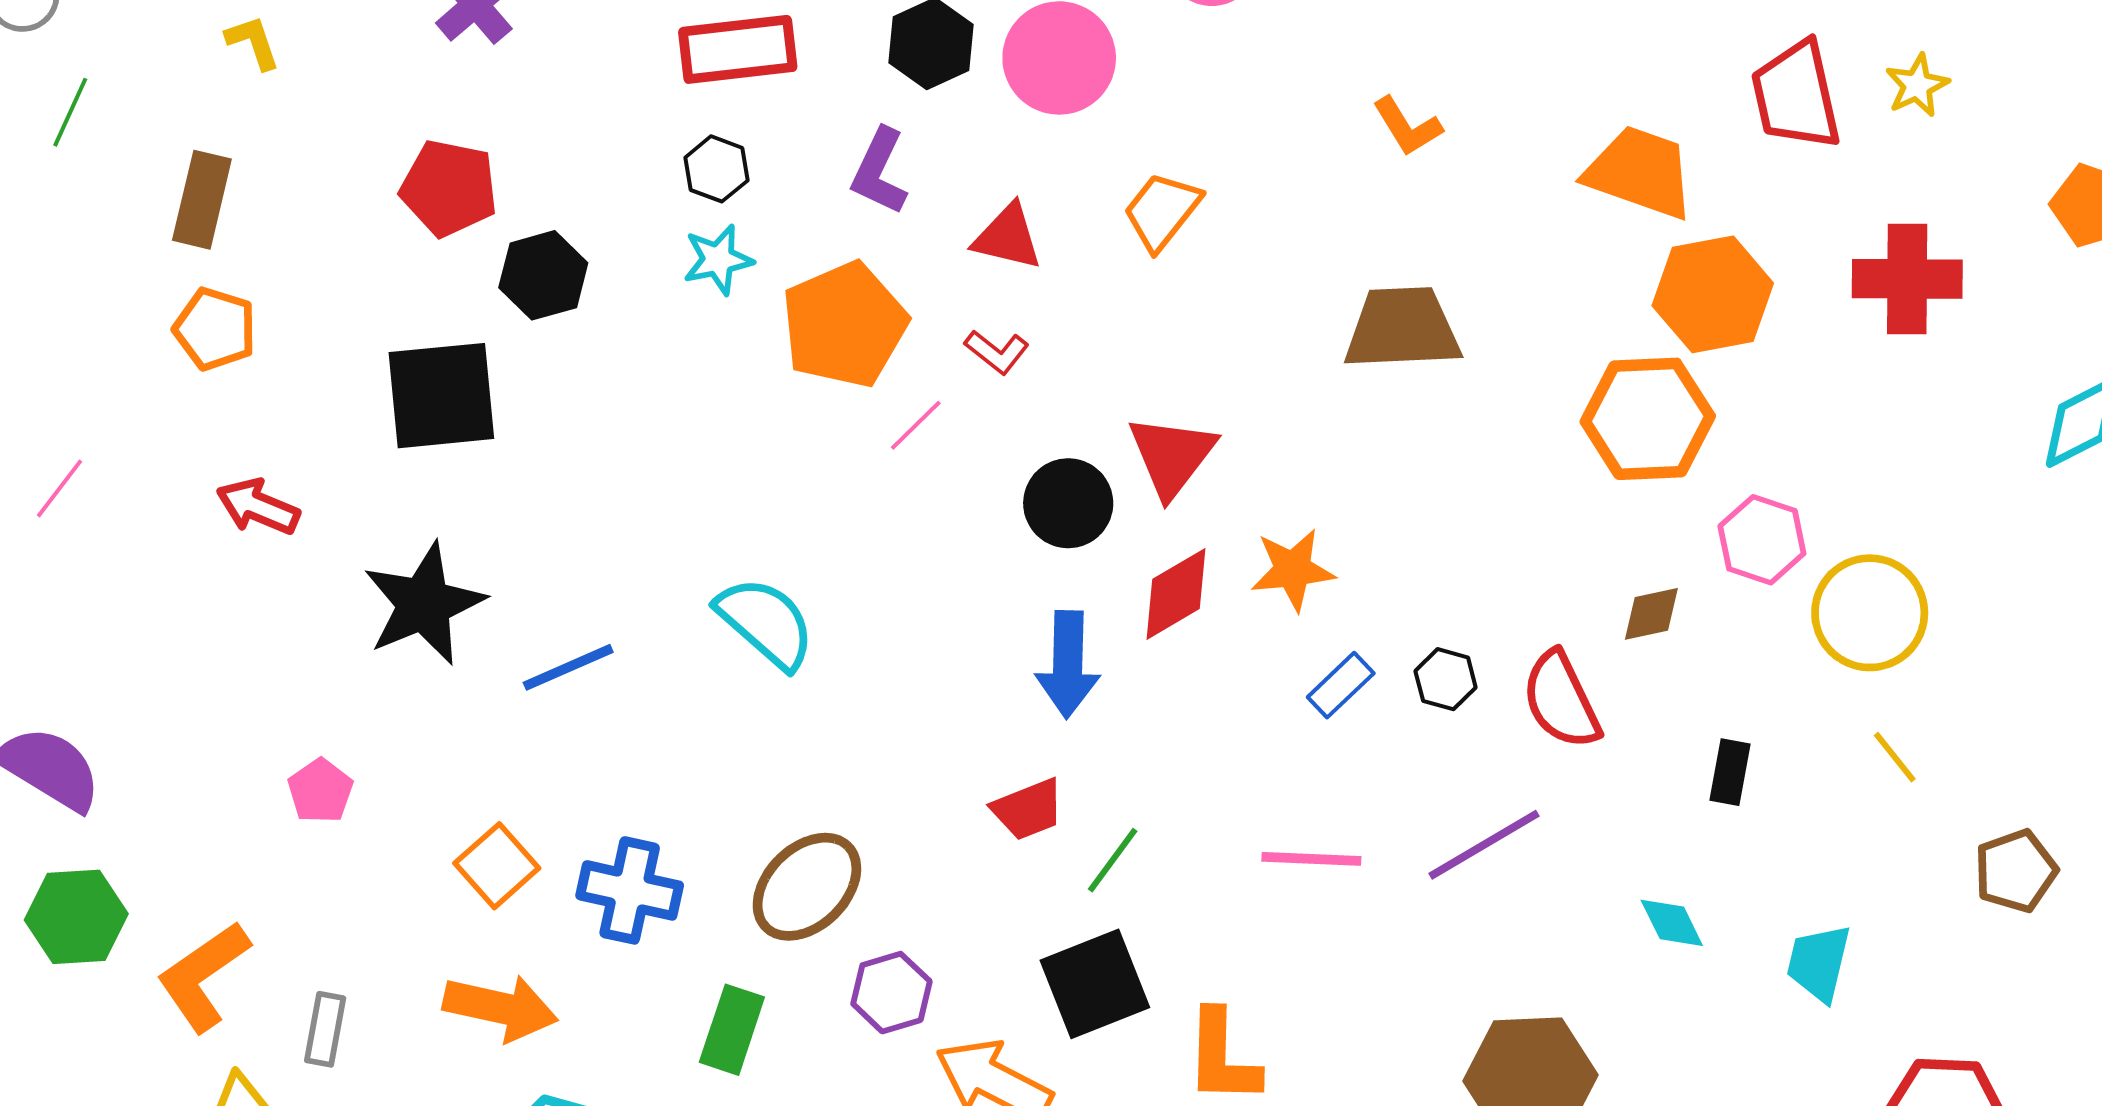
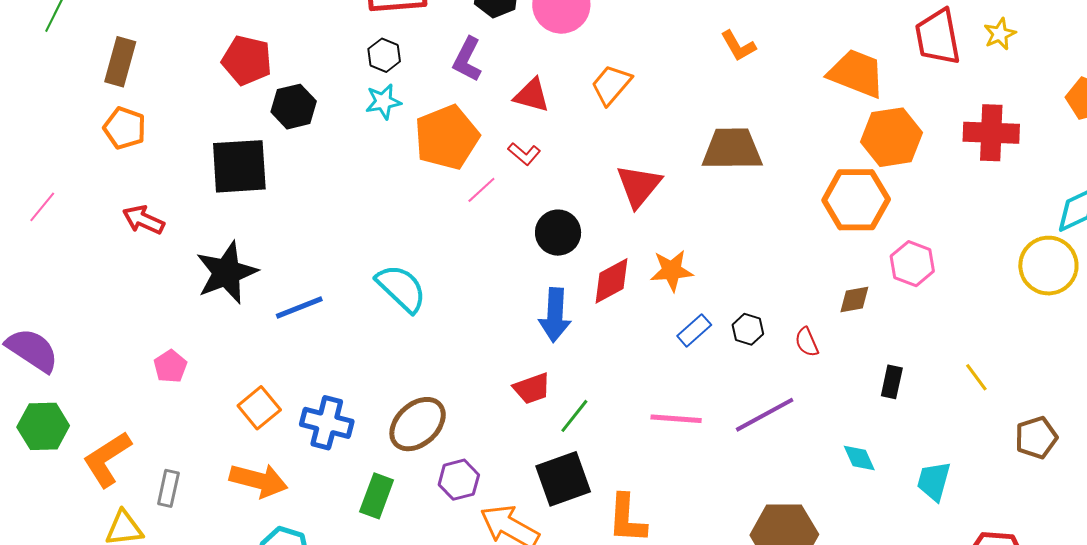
red triangle: (1172, 456) -> (639, 186), moved
yellow circle: (1870, 613) -> (1048, 266), moved
red semicircle: (1561, 700) -> (807, 342), size x0.6

